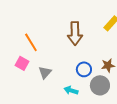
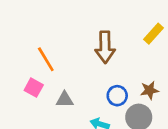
gray triangle: (45, 72) -> (65, 100), turned 48

